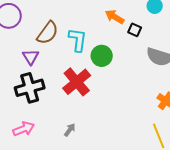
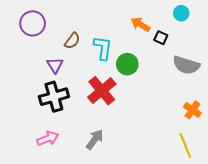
brown semicircle: (48, 33) -> (72, 41), size x0.7
gray arrow: (70, 130) -> (95, 139), size x1.5

